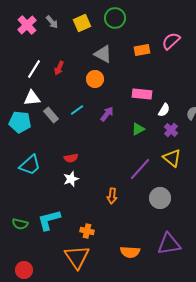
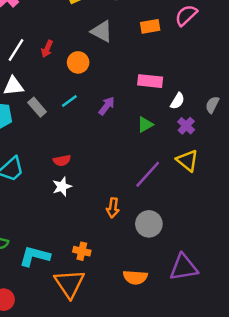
orange circle: (95, 79) -> (78, 62), moved
gray circle: (160, 198) -> (149, 224), moved
cyan L-shape: (49, 220) -> (35, 256), moved, turned 30

